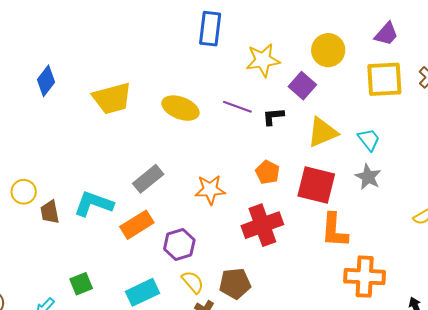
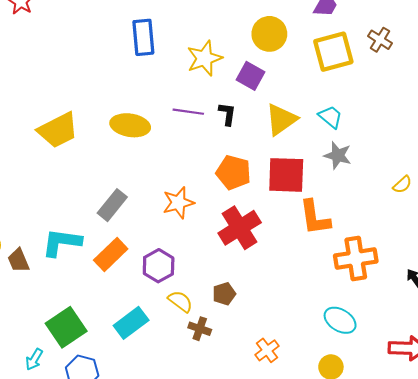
black L-shape: (273, 116) -> (227, 114), turned 115
orange pentagon: (268, 172) -> (234, 172), size x1.4
green square: (81, 284) -> (66, 327), size x1.6
brown pentagon: (235, 284) -> (224, 294), size x0.7

